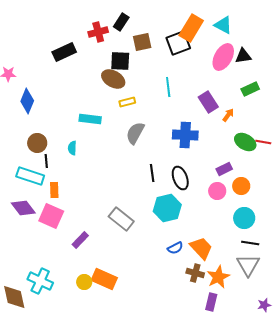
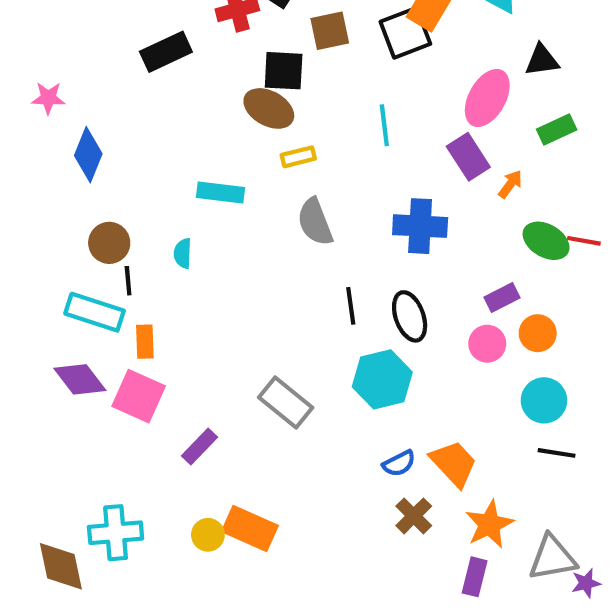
pink ellipse: (223, 57) -> (487, 98), moved
gray semicircle: (135, 133) -> (315, 222), turned -50
gray triangle: (248, 265) -> (552, 558), moved, turned 50
brown cross: (195, 273) -> (414, 516), moved, turned 30
cyan cross: (40, 281) -> (116, 533), turned -30

